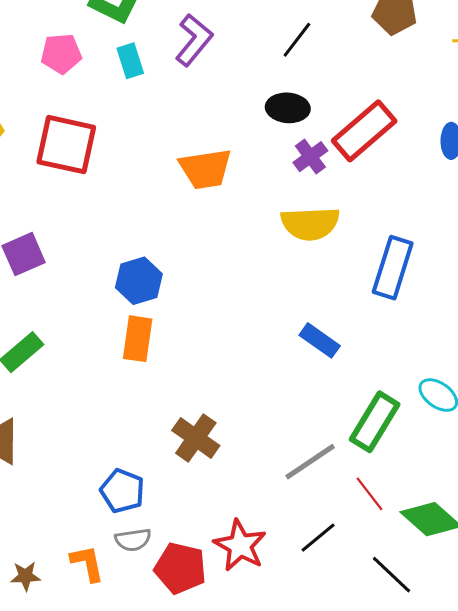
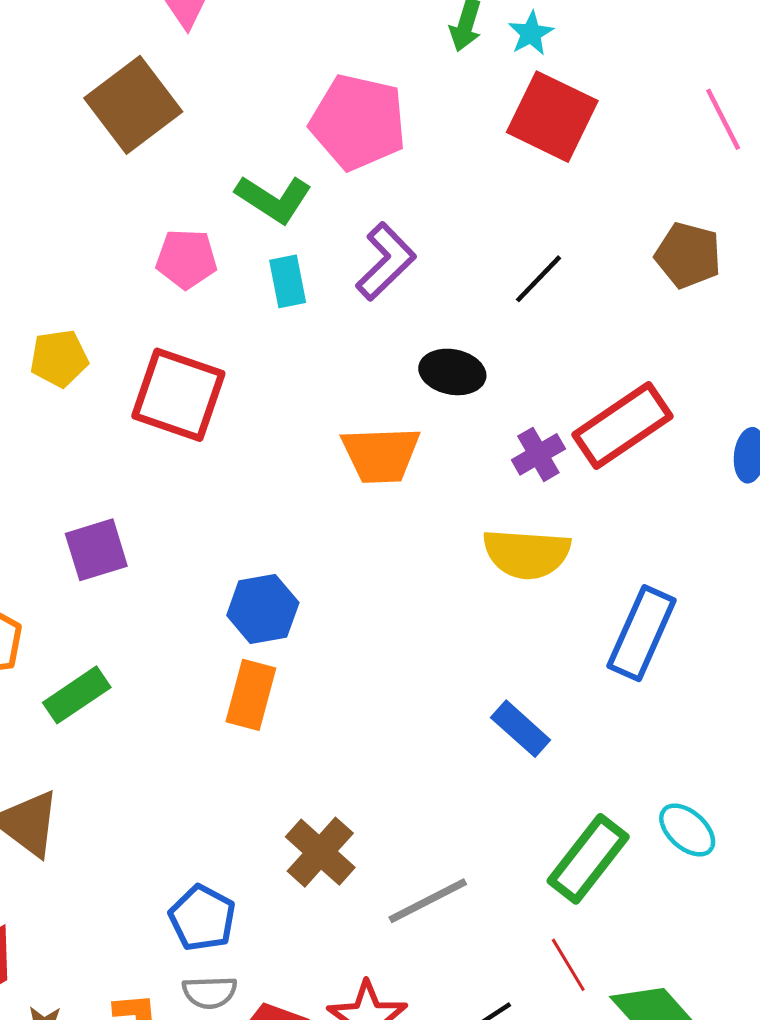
black ellipse: (288, 108) -> (452, 372), moved
gray line: (310, 462) -> (428, 901), moved

